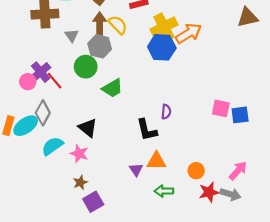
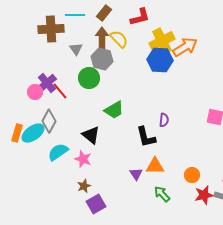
green trapezoid: (112, 88) -> (114, 110), moved
green arrow: (164, 191) -> (162, 194), turned 48

